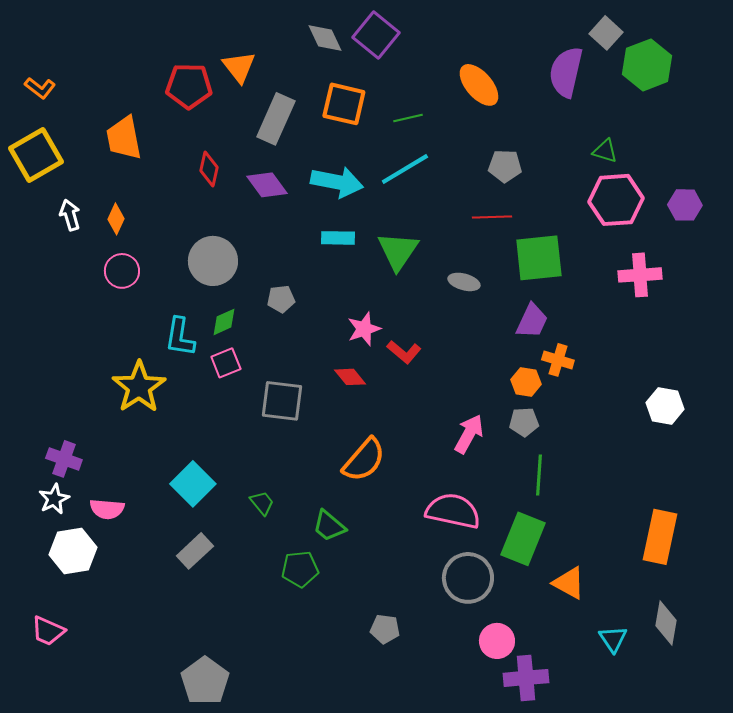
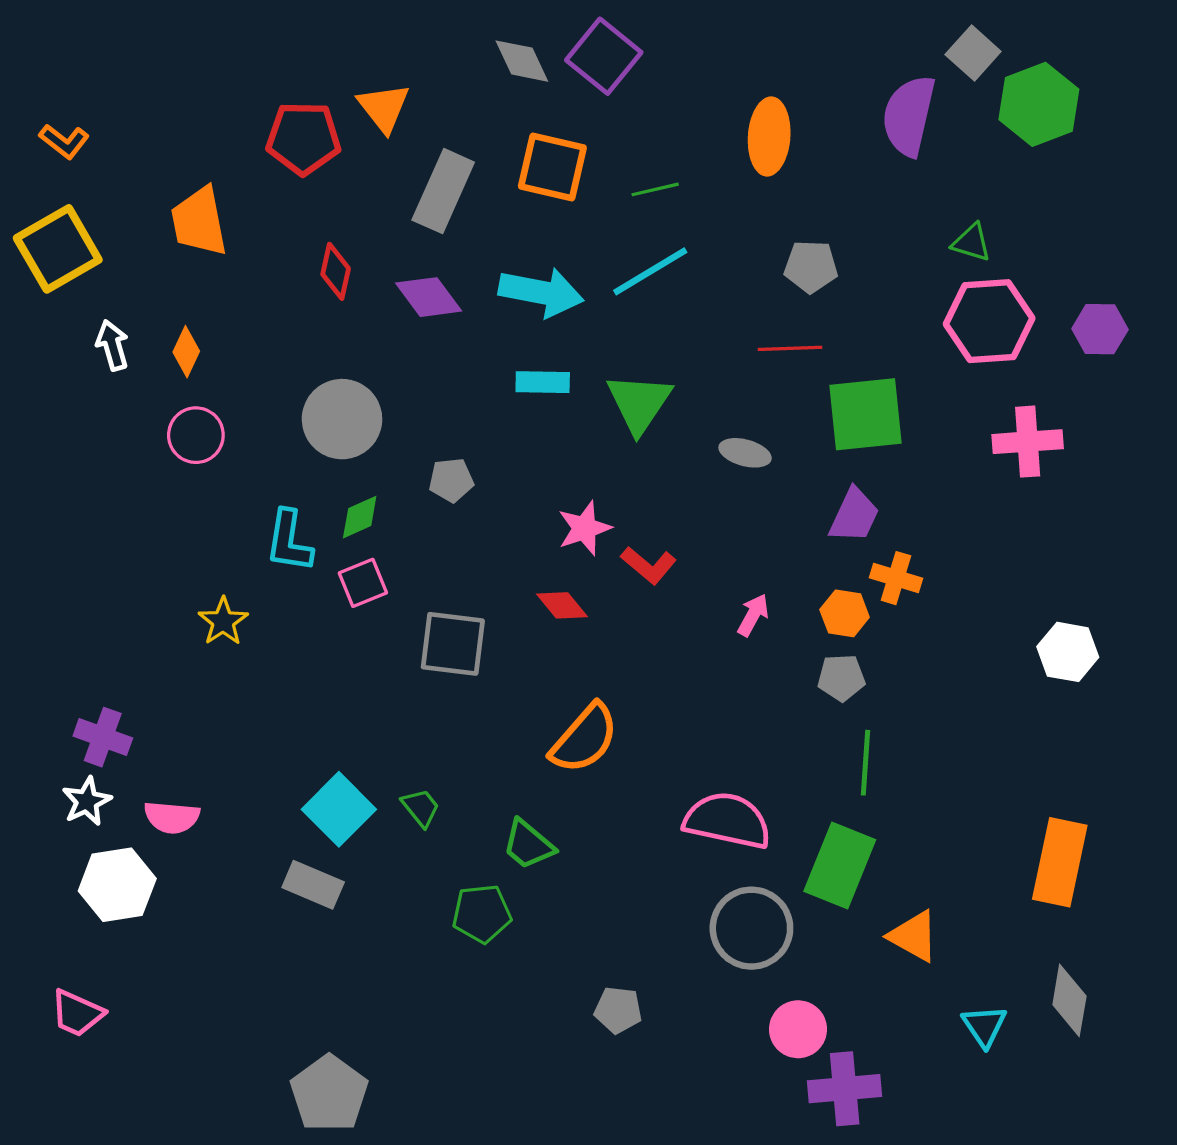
orange ellipse: (479, 85) -> (769, 136), turned 45
yellow star: (139, 387) -> (223, 621), size x0.6
pink arrow: (469, 434) -> (753, 615), moved, size x0.7
cyan square: (193, 484) -> (339, 809), moved
gray rectangle: (195, 551) -> (313, 885), turned 66

